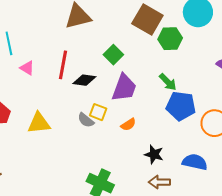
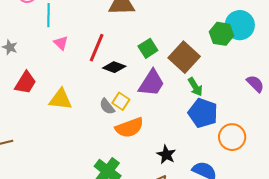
brown square: (147, 19) -> (184, 57), moved
green hexagon: (170, 39) -> (221, 34), moved
orange semicircle: (128, 124) -> (129, 128), moved, size x1.8

